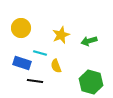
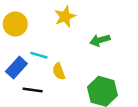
yellow star: (61, 35) -> (65, 17), moved
blue rectangle: (22, 63) -> (16, 68), turned -66

